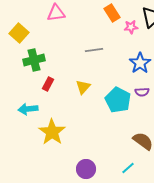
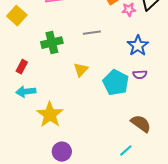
green cross: (34, 60) -> (52, 43), moved
red rectangle: (48, 84) -> (22, 67), moved
purple circle: (86, 169) -> (62, 152), moved

